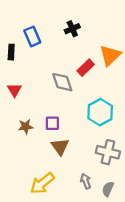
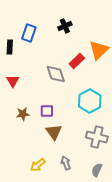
blue rectangle: (32, 36) -> (29, 33), turned 42
gray arrow: (86, 181) -> (66, 163), moved
yellow arrow: (42, 183) -> (38, 165), size x0.7

